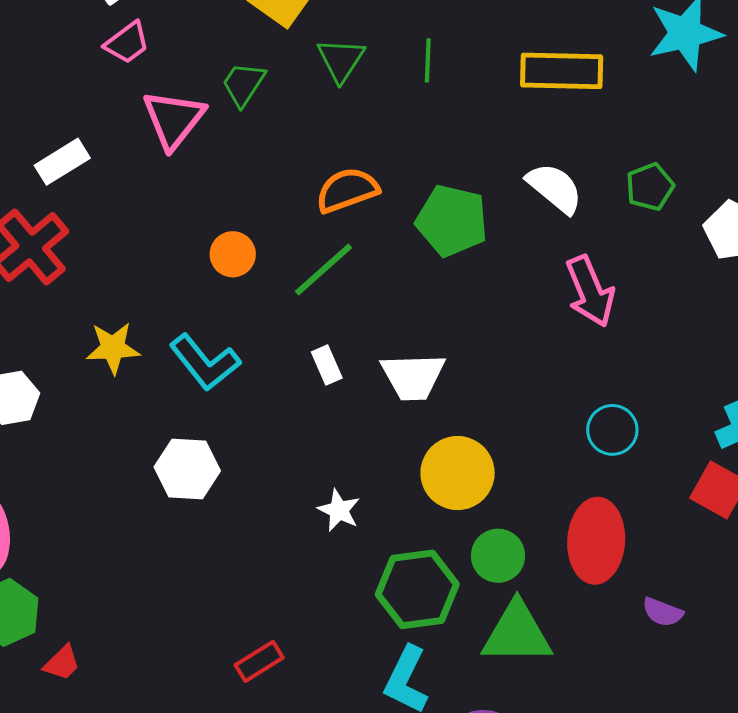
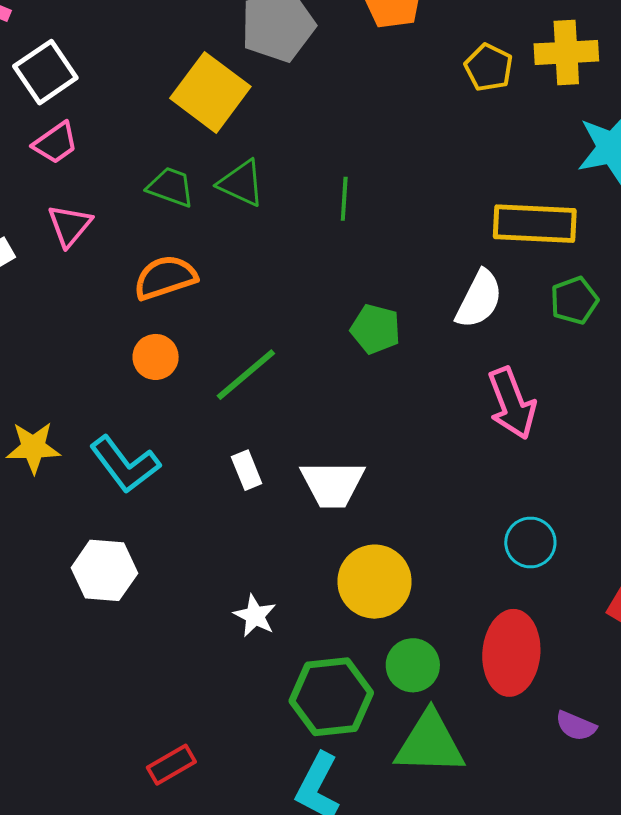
green triangle: (341, 60) -> (241, 183), moved, turned -40
green line: (428, 60) -> (344, 199), moved
yellow rectangle: (562, 71) -> (535, 224), moved
green trapezoid: (243, 84) -> (171, 187), turned 75
pink triangle: (174, 119) -> (70, 225), moved, size x0.7
white semicircle: (555, 188) -> (479, 299), turned 76
orange semicircle: (347, 190) -> (165, 277), moved
green pentagon: (452, 221) -> (375, 329), size x0.7

